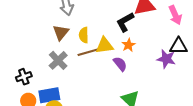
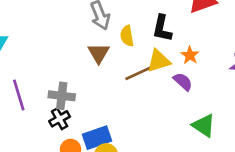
black L-shape: (125, 22) -> (162, 28), moved, turned -40
yellow semicircle: (84, 35) -> (127, 36), moved
gray cross: (58, 60) -> (62, 96), moved, turned -30

